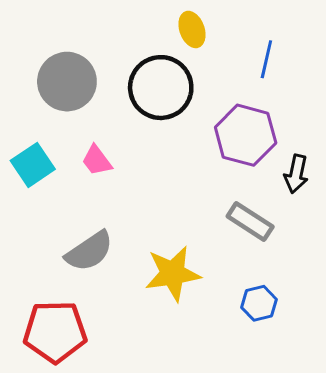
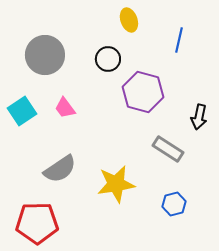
black circle: (161, 88) -> (108, 59), size x0.6
purple hexagon: (246, 135) -> (143, 92), moved

